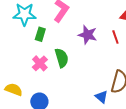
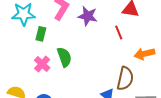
purple star: (88, 35) -> (88, 16), moved

